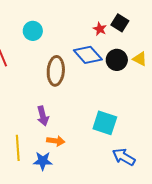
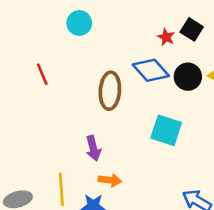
cyan circle: (33, 31) -> (79, 23), moved
cyan square: (105, 123) -> (166, 130), moved

